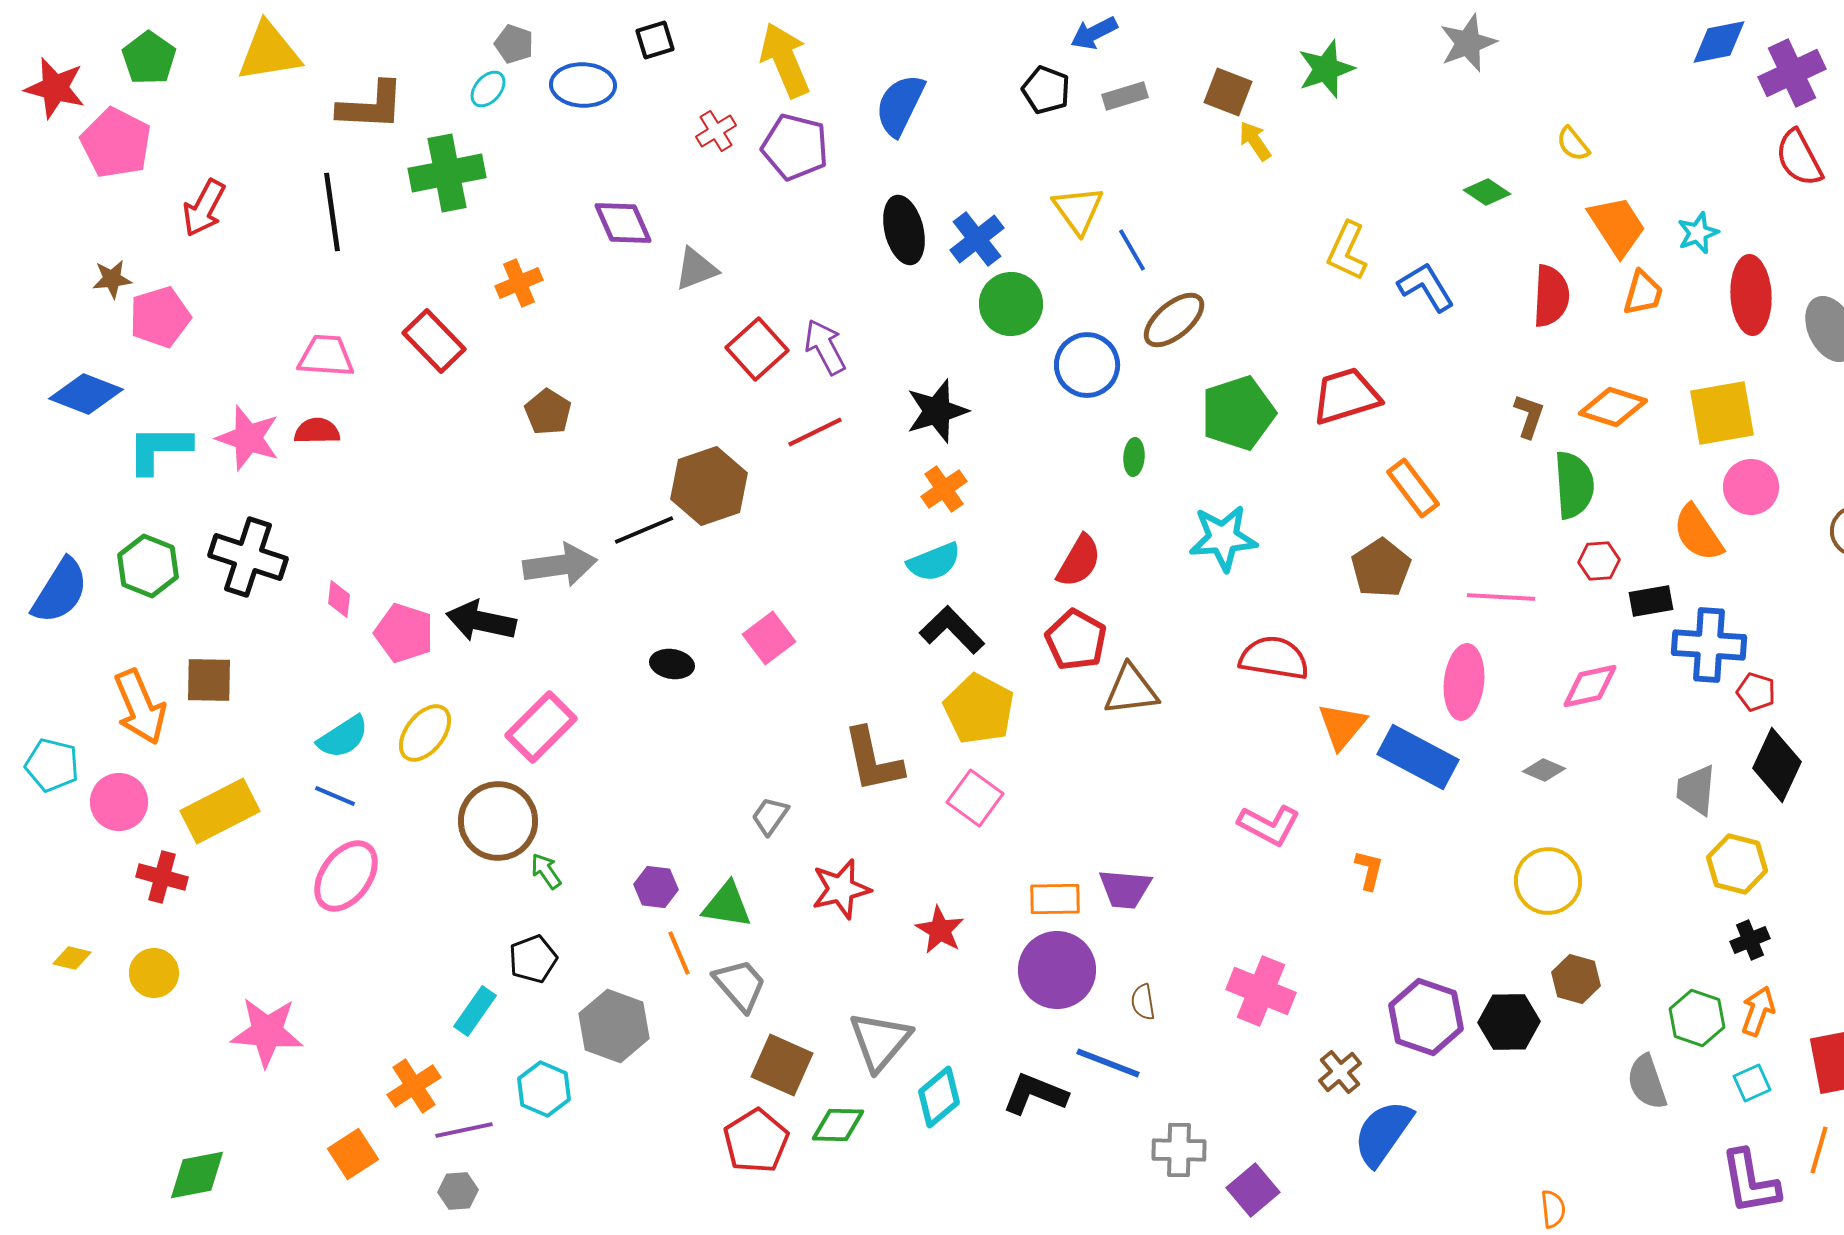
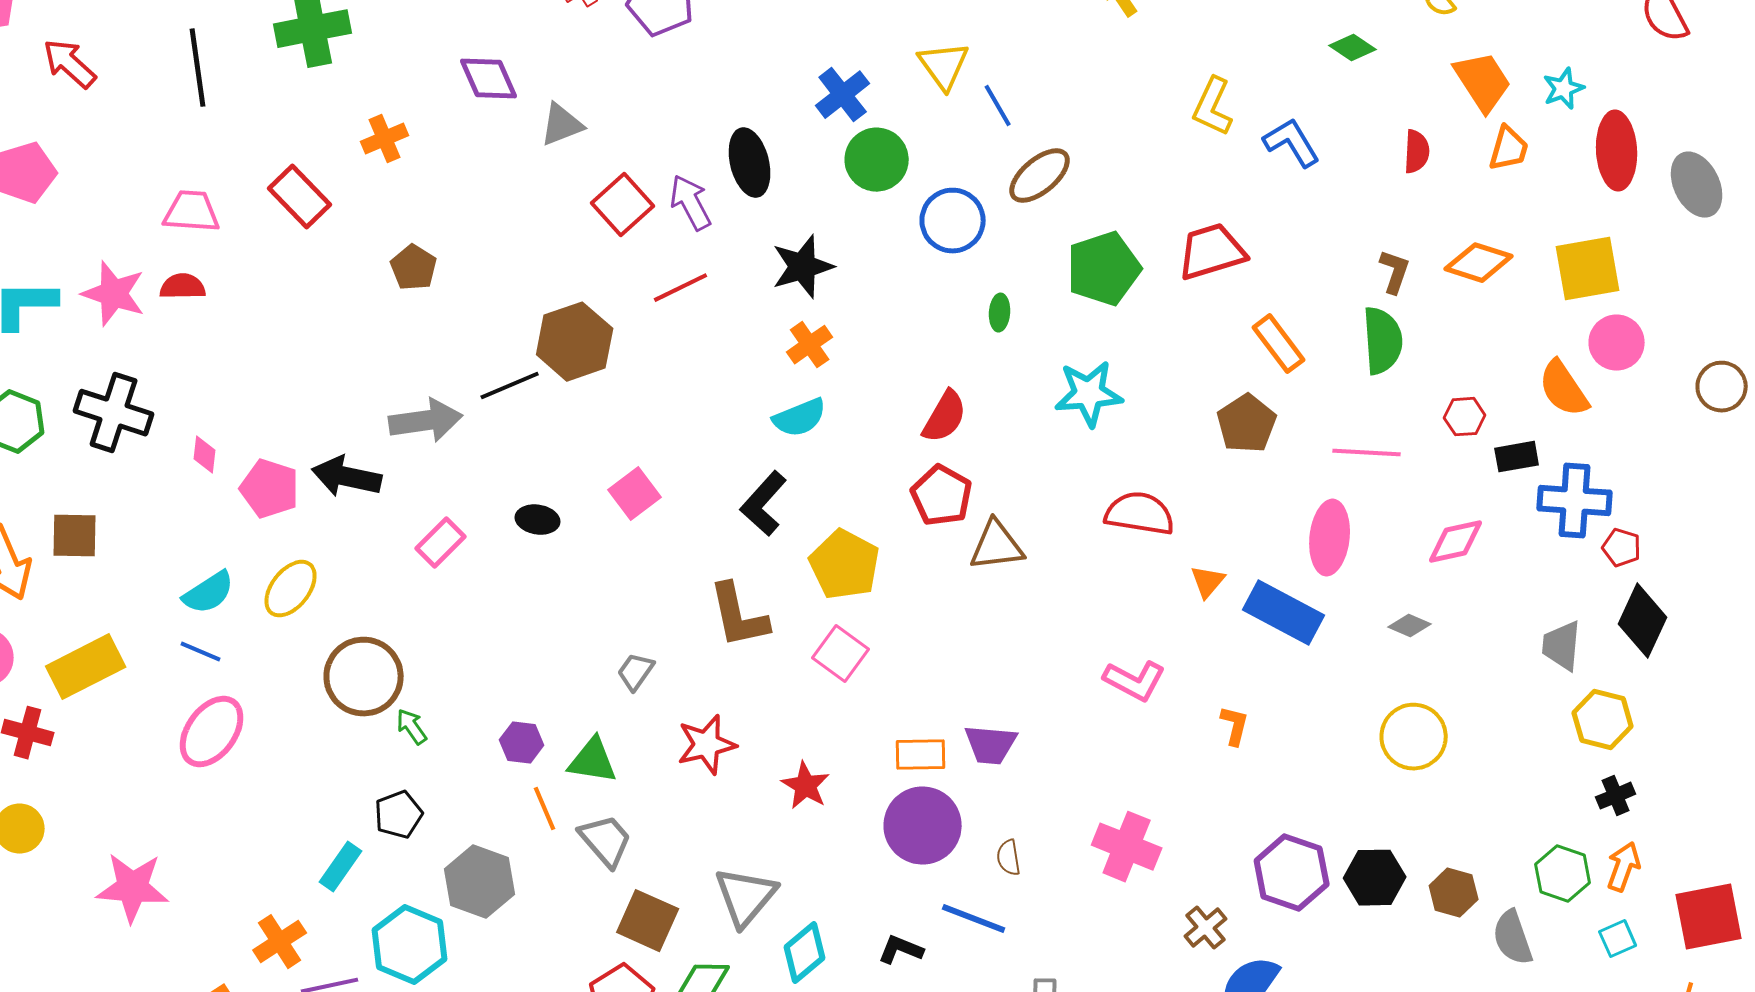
red arrow: (204, 208) -> (70, 64), turned 104
black ellipse: (904, 230) -> (750, 163), moved
red semicircle: (1551, 296) -> (1417, 152), size x0.7
green semicircle: (1574, 485) -> (1383, 341), moved
black L-shape: (952, 630) -> (764, 504), moved, turned -94
orange triangle: (1342, 726) -> (1208, 582), size x0.7
pink rectangle: (541, 727) -> (441, 543), moved, size x0.7
brown hexagon: (1576, 979) -> (1454, 893), moved
cyan hexagon: (544, 1089) -> (410, 945), size x1.4
black L-shape: (1035, 1094) -> (901, 950), size x0.7

